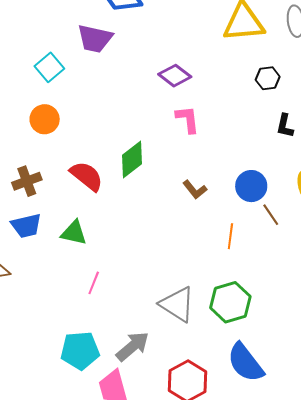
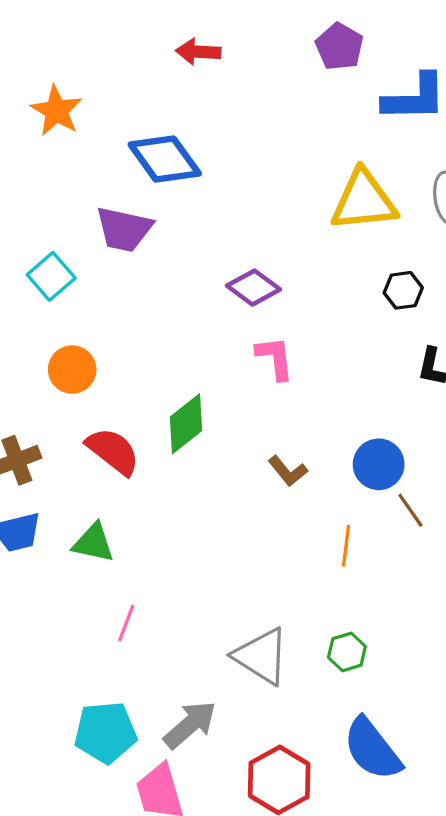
orange circle: (45, 119) -> (72, 370), moved
green hexagon: (230, 302) -> (347, 652), size x0.6

